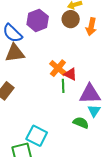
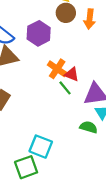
purple hexagon: (38, 20) -> (39, 33), moved
green line: (63, 86) -> (65, 88), turned -32

